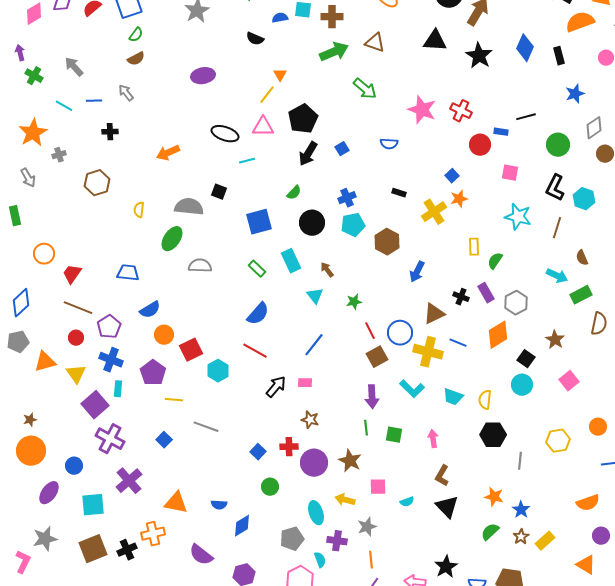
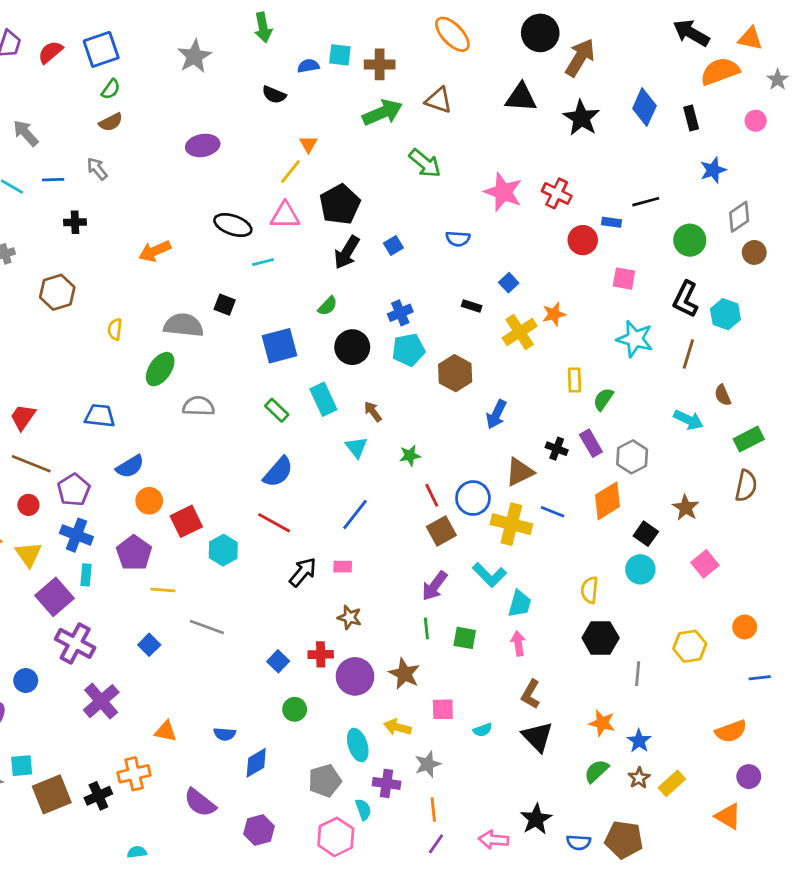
blue square: (452, 176) -> (509, 283), moved
green rectangle: (581, 295) -> (749, 439), moved
purple arrow: (372, 397) -> (435, 586), turned 40
cyan trapezoid: (453, 397) -> (520, 604), moved, turned -95
orange triangle: (176, 503) -> (166, 731), size x0.7
cyan square: (93, 505) -> (22, 766), moved, size x0.7

